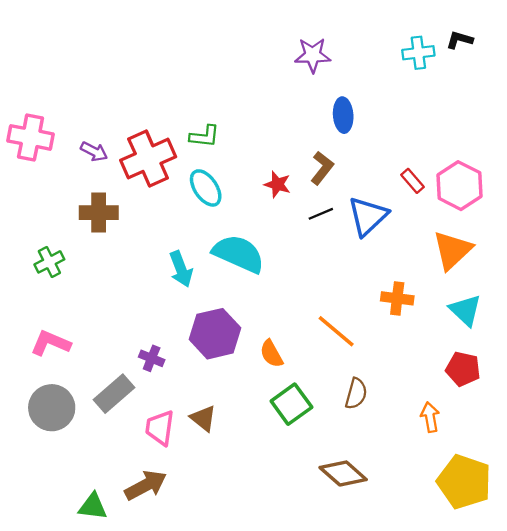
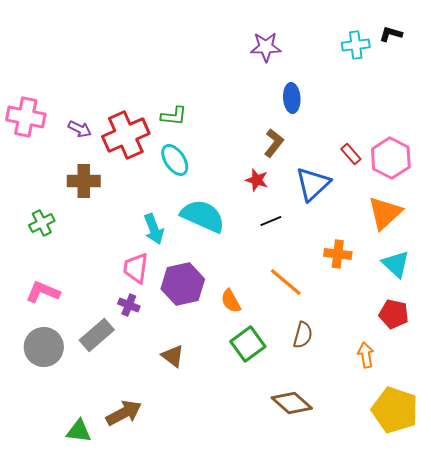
red star: (277, 184) -> (257, 180), moved
black line: (321, 214) -> (271, 221), moved
pink trapezoid: (160, 428) -> (136, 268), moved

